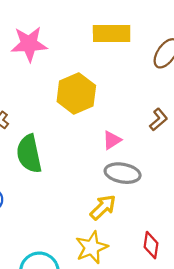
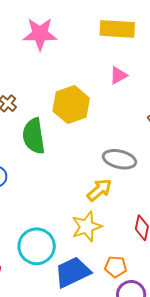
yellow hexagon: (76, 93) -> (71, 105), moved
pink triangle: (112, 140) -> (118, 75), moved

